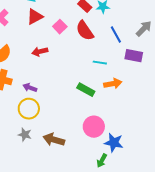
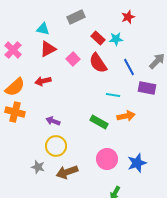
red arrow: (40, 52) -> (43, 81), moved
purple arrow: (30, 88) -> (53, 121), moved
yellow circle: (29, 109) -> (56, 146), moved
brown arrow: (54, 140) -> (67, 172), turned -35
blue star: (114, 143) -> (137, 163), moved, turned -30

